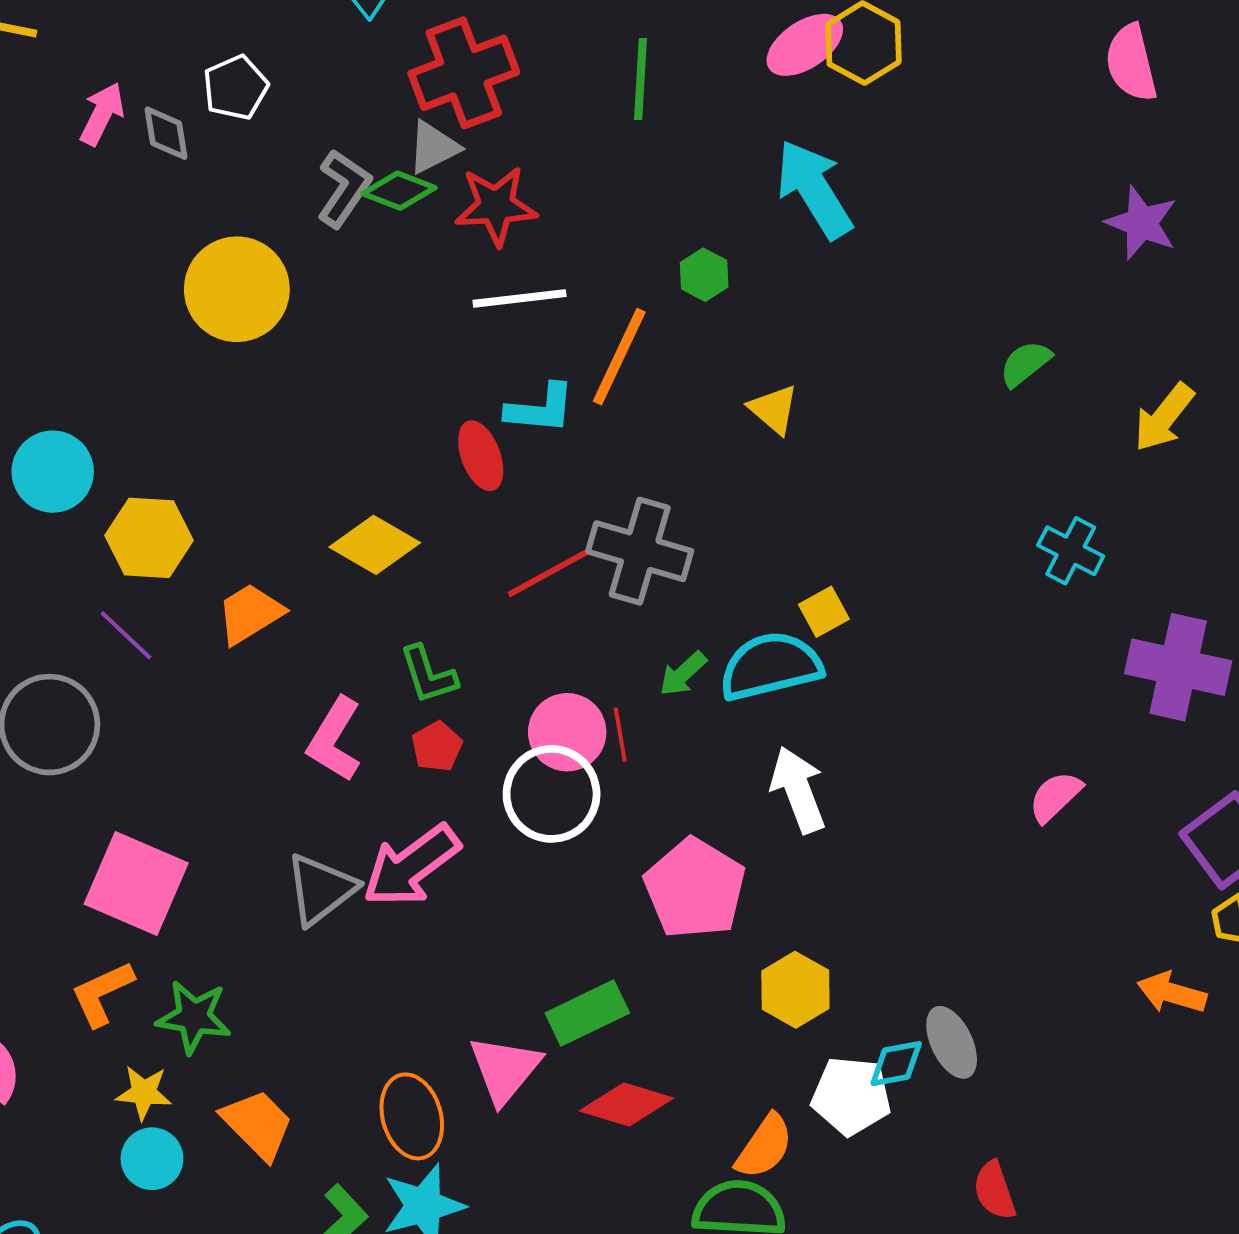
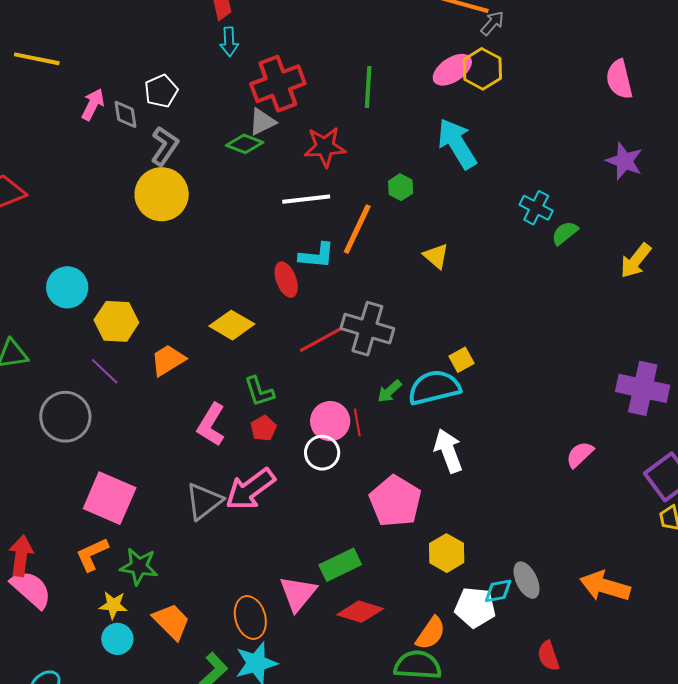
gray L-shape: (344, 188) -> (165, 146), moved
red star: (496, 206) -> (325, 147), moved
cyan cross: (1071, 551) -> (536, 208), moved
white circle: (552, 794) -> (322, 453), size x0.7
orange arrow: (1172, 993) -> (605, 586), moved, size x1.4

